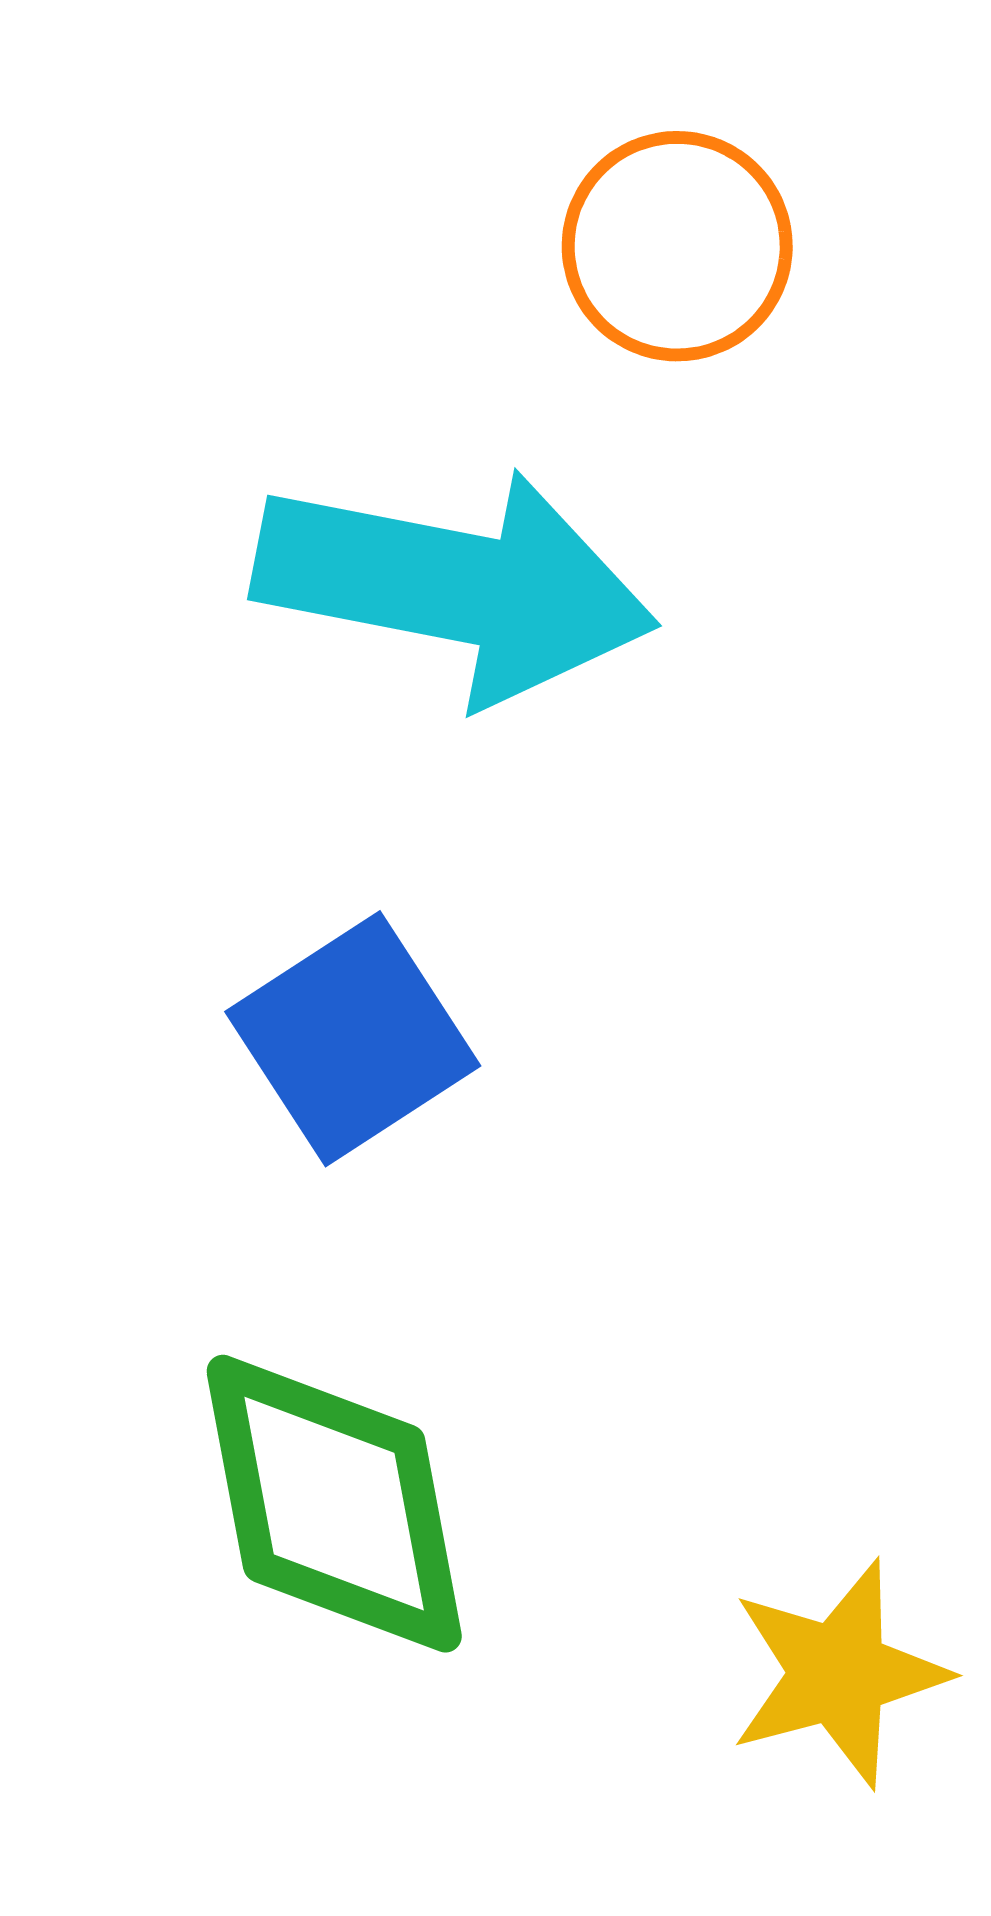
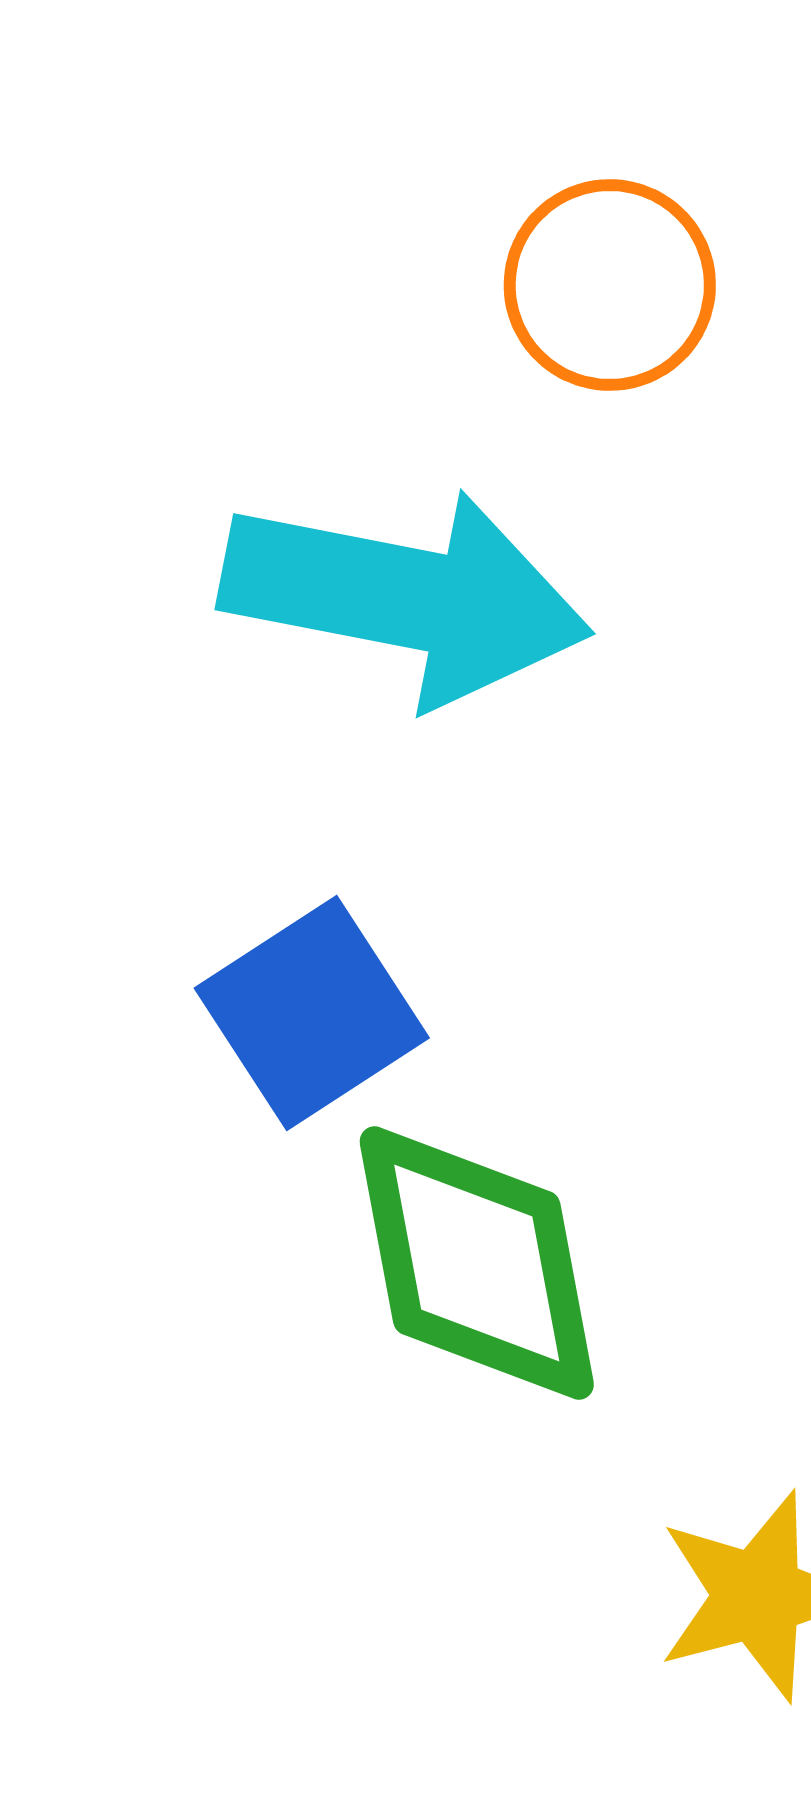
green diamond: (334, 1504) -> (477, 1263), moved

